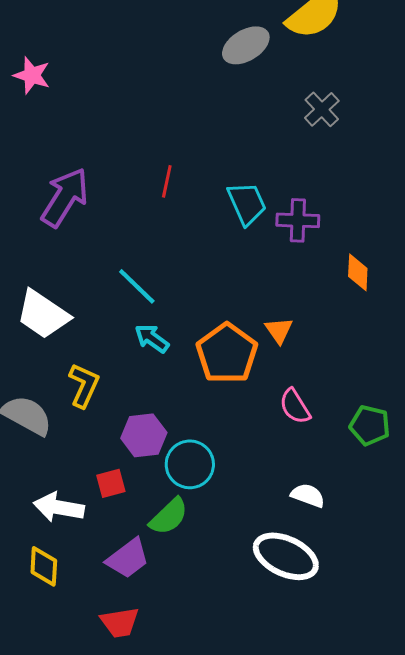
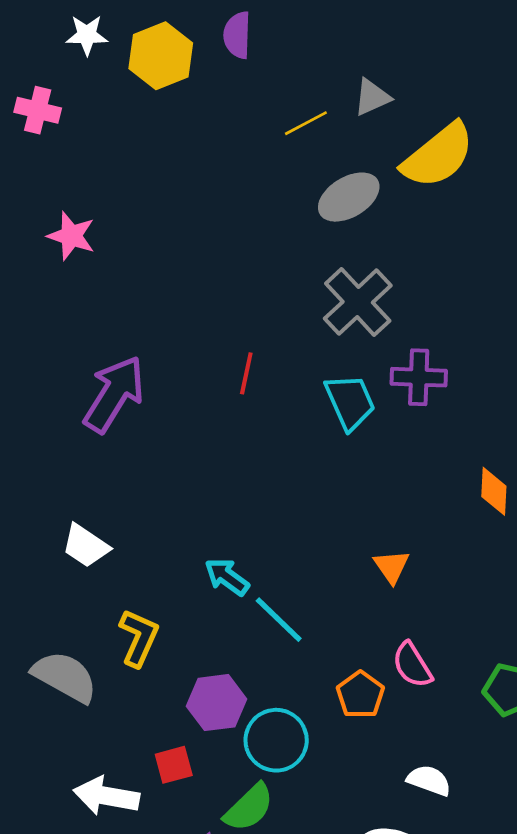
gray cross: (322, 109) -> (358, 302), moved, size x1.5
purple cross: (298, 220) -> (419, 377), moved
cyan line: (137, 286) -> (279, 620), moved
white trapezoid: (43, 314) -> (86, 546), size x0.7
orange pentagon: (227, 353) -> (360, 695), moved, size x0.6

